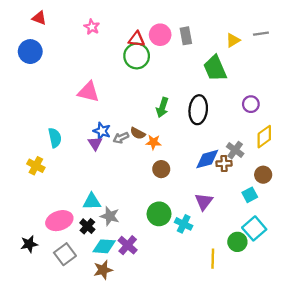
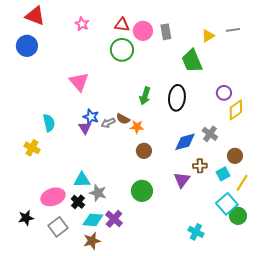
red triangle: (39, 18) -> (35, 16), size x1.5
red triangle: (137, 39) -> (122, 25), moved
pink triangle: (88, 92) -> (79, 82), turned 35
yellow diamond: (264, 137) -> (236, 110), moved
brown cross: (224, 163) -> (200, 166), moved
cyan cross: (184, 224) -> (196, 232), moved
green circle: (237, 242) -> (238, 216), moved
yellow line: (213, 259) -> (242, 183), moved, turned 30

